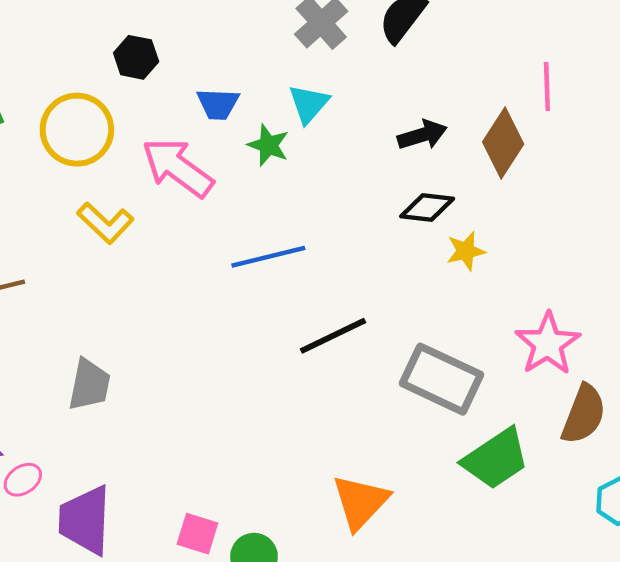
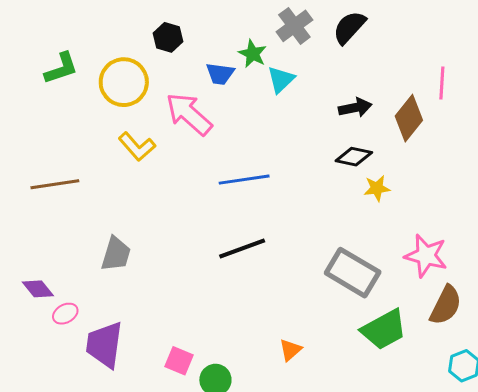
green star: (268, 145) -> (253, 54), moved
black line: (333, 336) -> (242, 249), moved
pink star: (548, 344) -> (426, 256), turned -30
orange triangle: (360, 502) -> (290, 350), size x0.6

